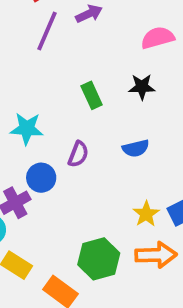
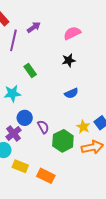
green rectangle: (92, 95) -> (30, 70), moved
purple semicircle: (78, 154) -> (43, 127), moved, turned -40
green hexagon: (99, 259) -> (63, 141), moved

